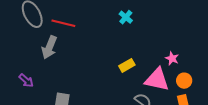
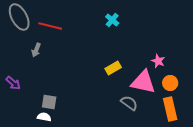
gray arrow: (49, 47) -> (36, 50), size x0.6

